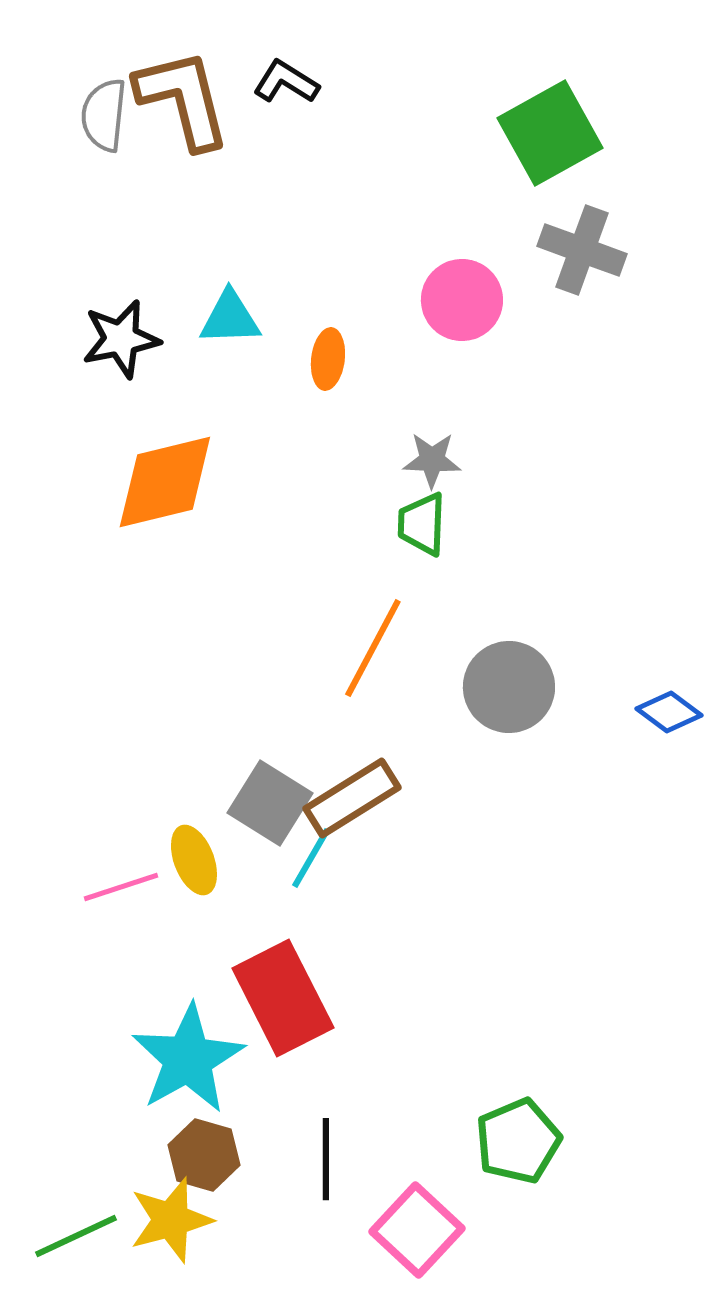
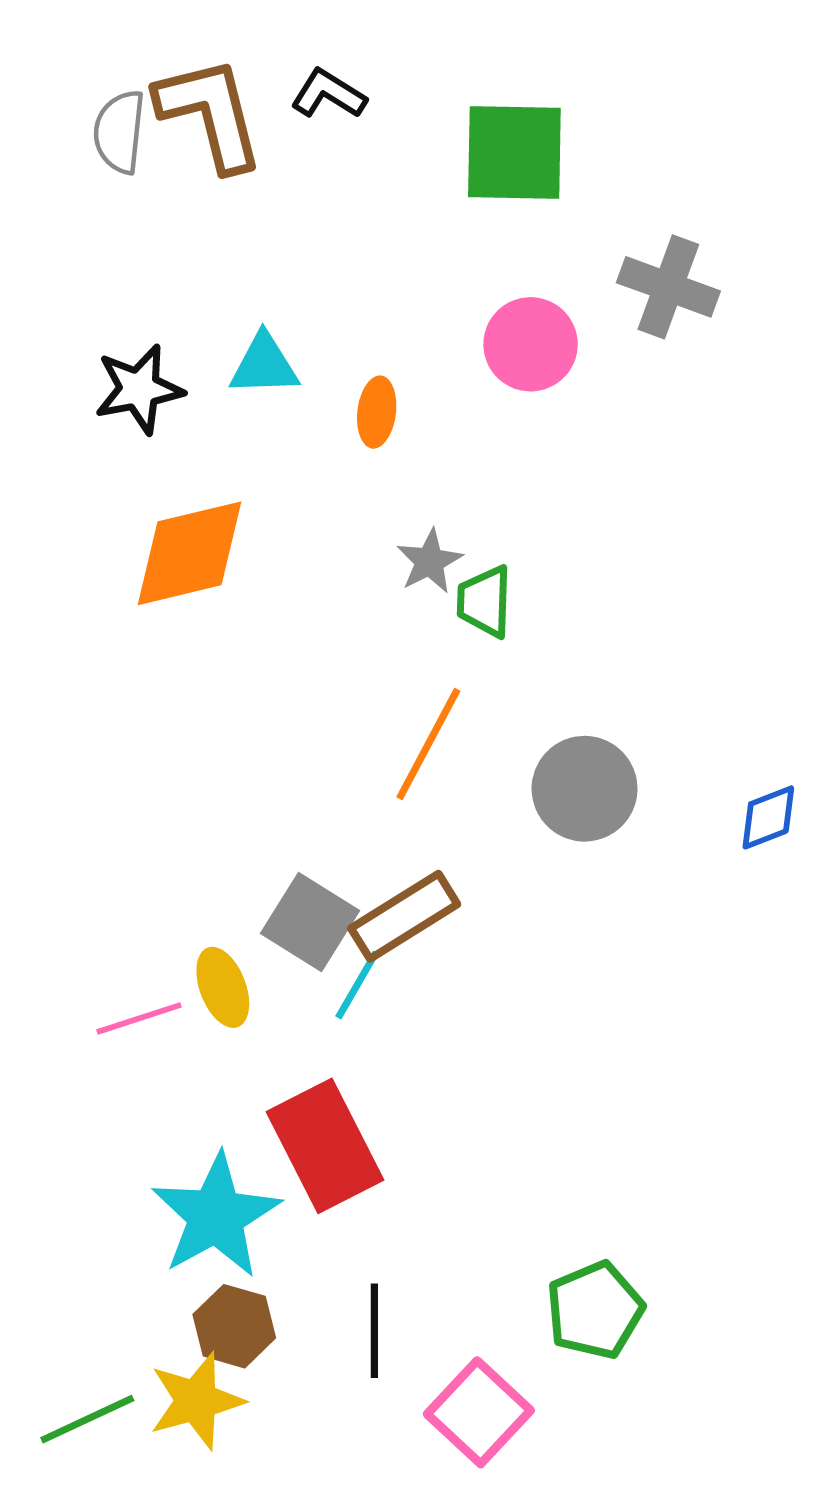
green square: (550, 133) -> (514, 152), moved, turned 30
gray star: (432, 460) -> (429, 561), moved, turned -30
blue diamond: (669, 712) -> (768, 817), turned -58

